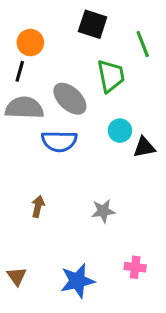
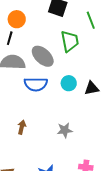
cyan circle: (120, 131) -> (69, 83), moved

